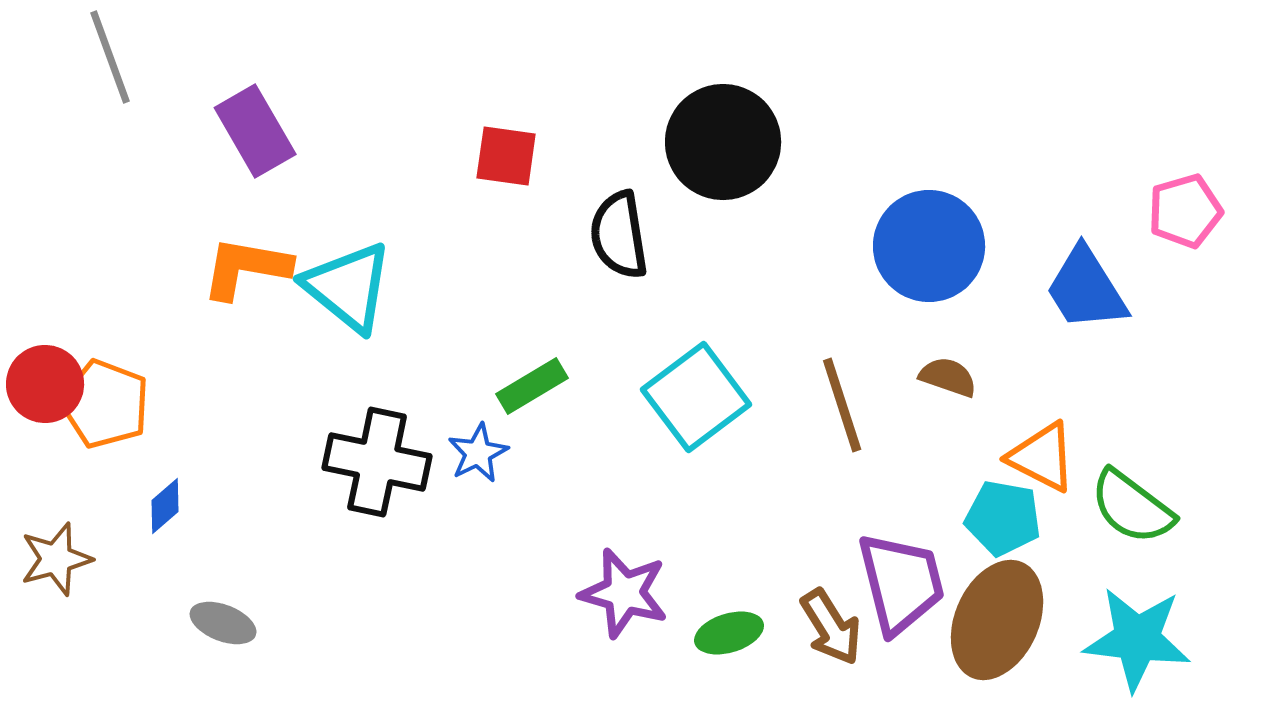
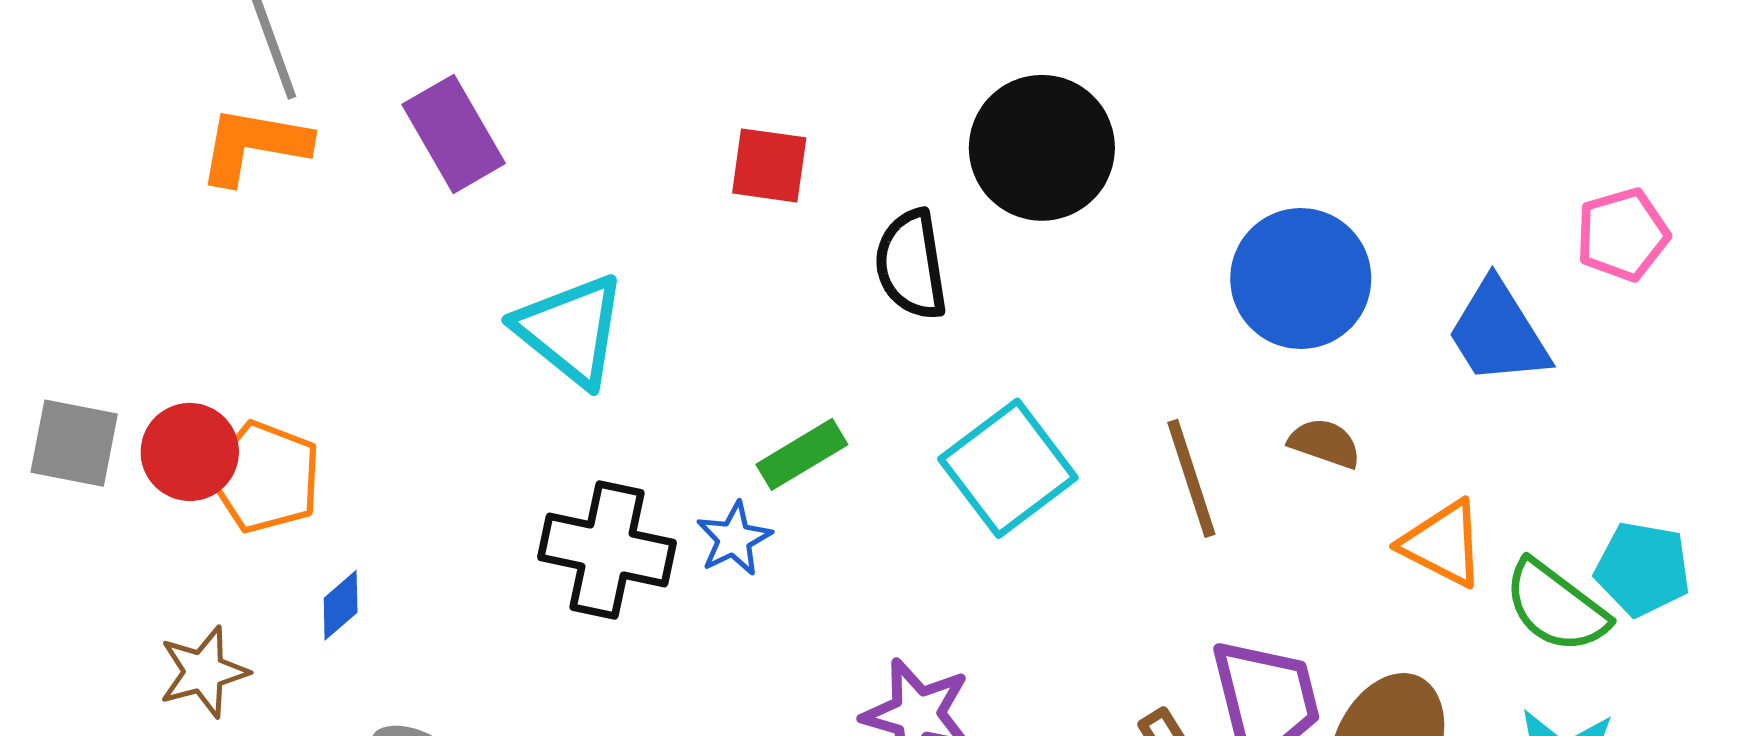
orange L-shape: (246, 268) -> (254, 145), moved
cyan pentagon: (1003, 518) -> (1643, 569), moved

